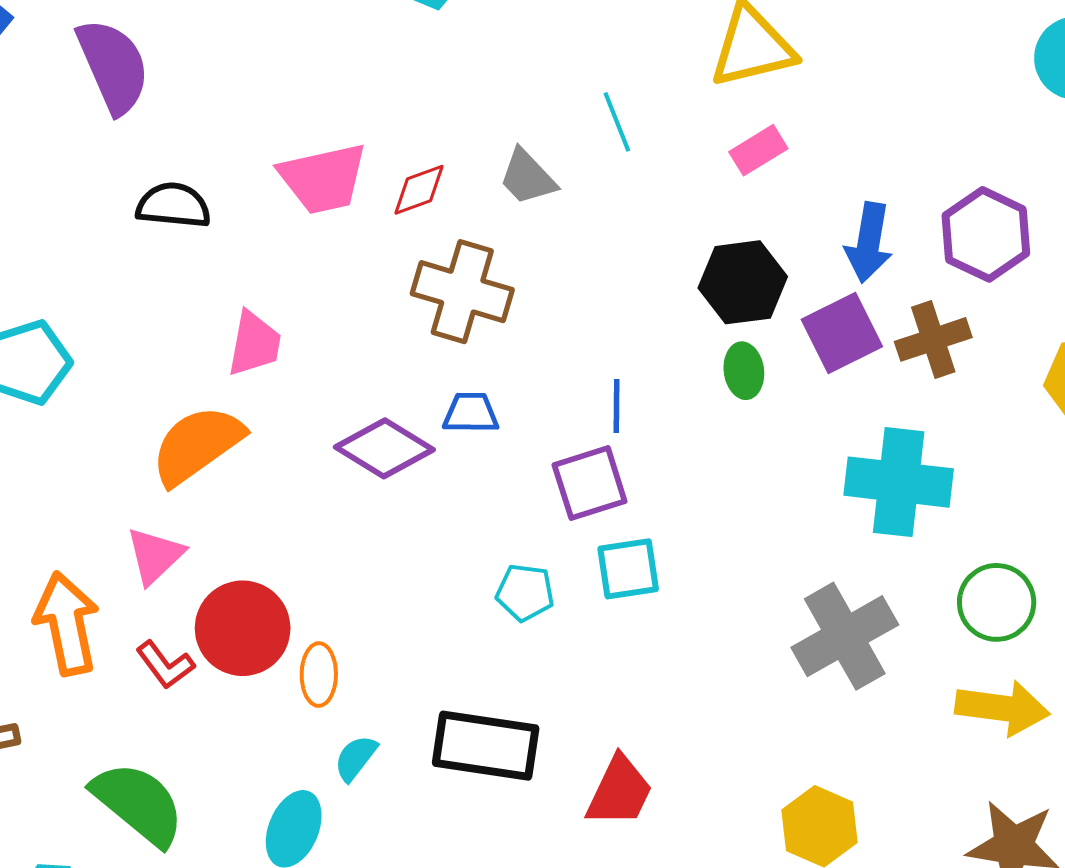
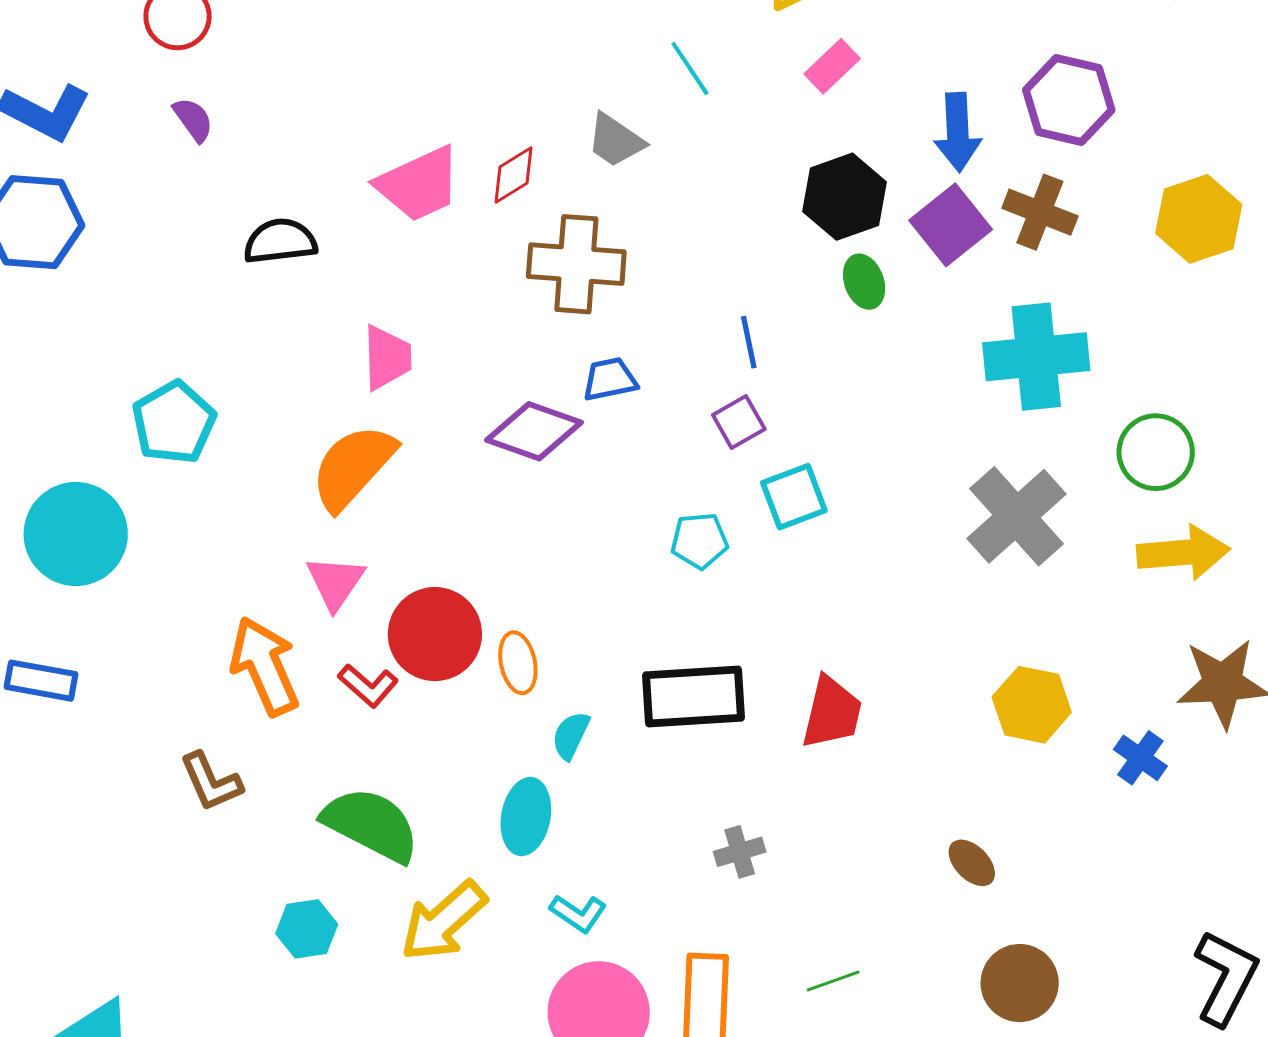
purple semicircle: (113, 66) -> (193, 120), size x0.5
brown cross: (933, 339) -> (1040, 212), turned -38
purple square: (590, 483) -> (739, 422), size x0.7

